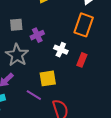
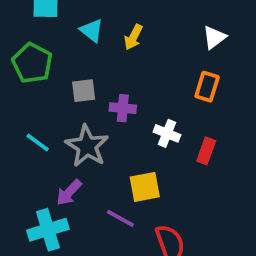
orange rectangle: (84, 25) -> (207, 87), size x0.7
purple cross: (37, 35) -> (123, 108), turned 32

